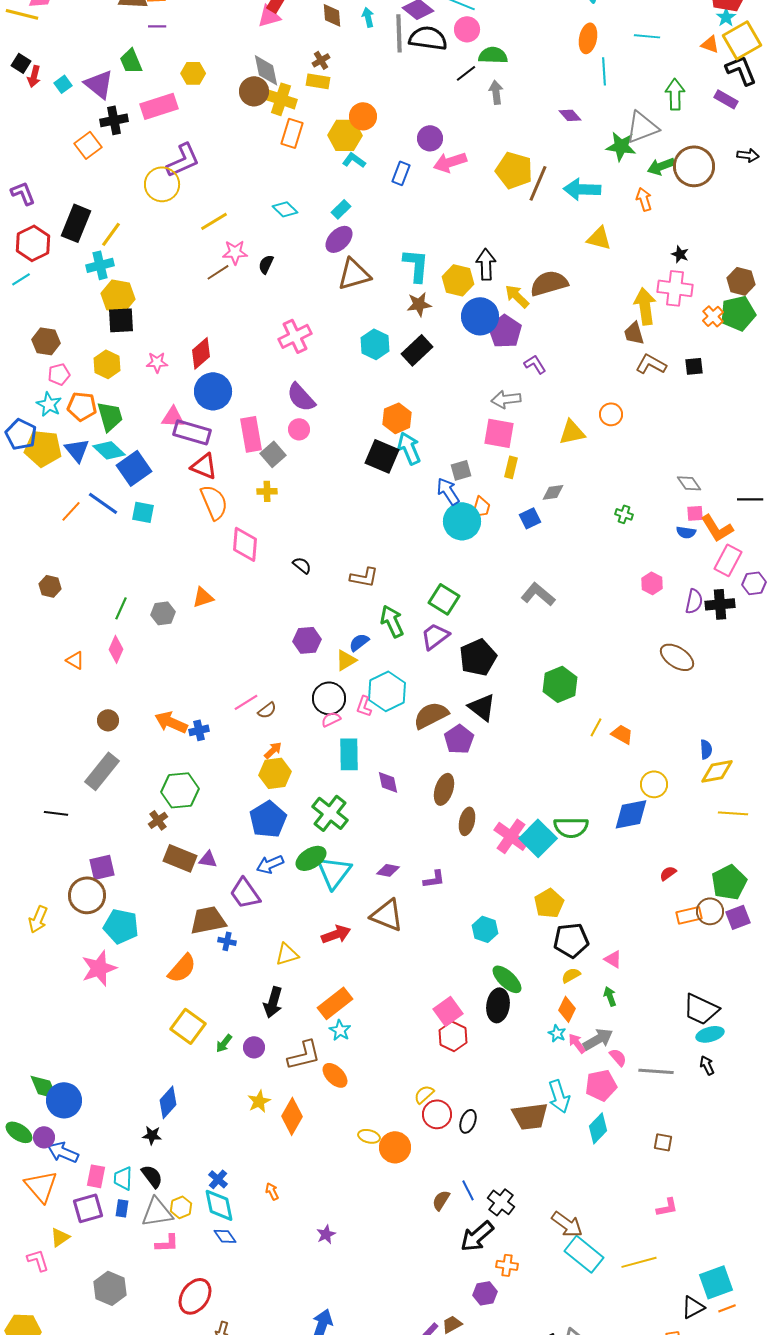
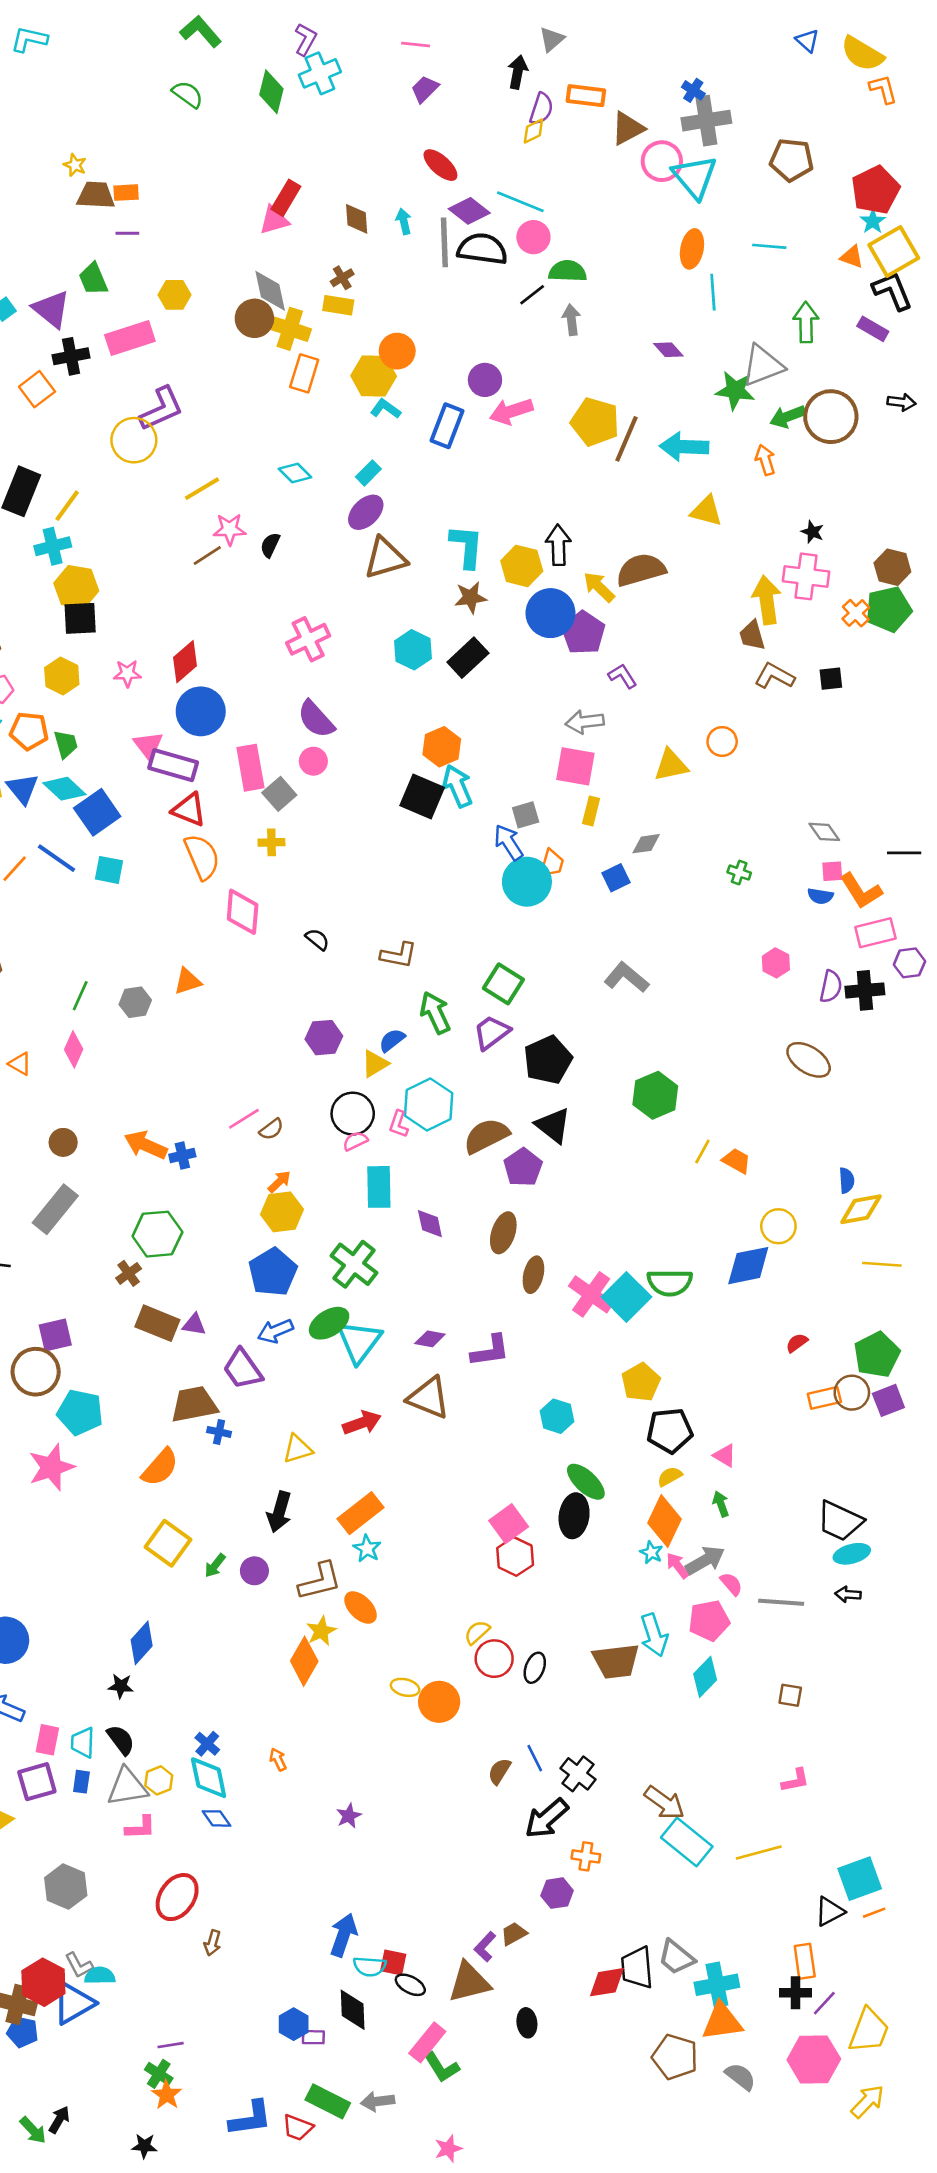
blue rectangle: (401, 173) -> (447, 426), size x1.4
green trapezoid: (110, 416) -> (66, 744), size x0.7
pink triangle: (173, 417) -> (148, 745), turned 50
pink rectangle: (728, 560) -> (875, 933), turned 48
purple L-shape: (434, 879) -> (490, 1351), size x1.4
orange diamond: (567, 1009) -> (664, 1521), size x1.5
black arrow: (707, 1065) -> (848, 1594), turned -60
yellow star: (259, 1101) -> (321, 1631), moved

